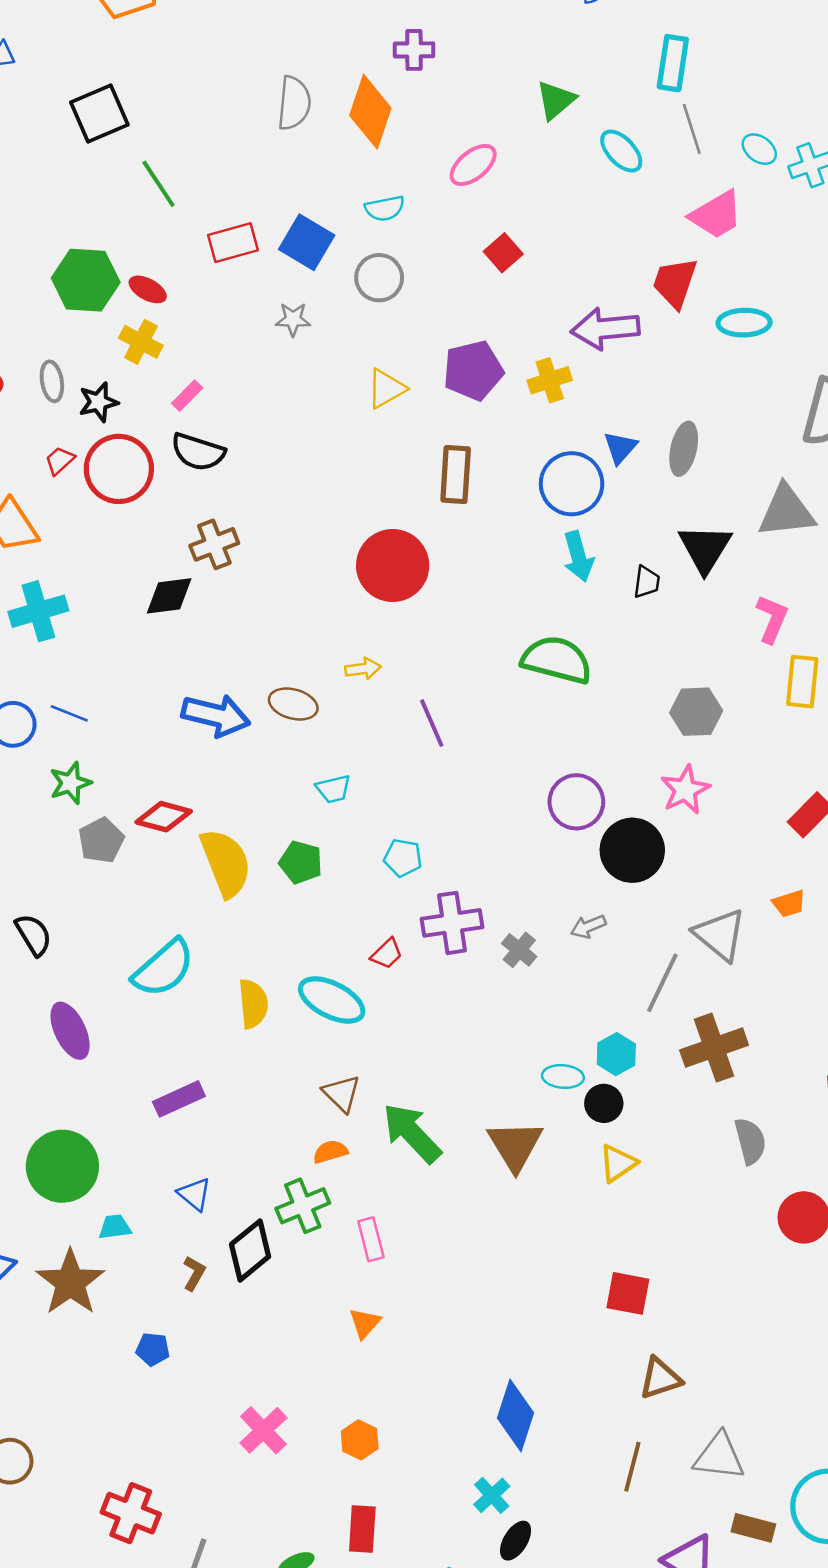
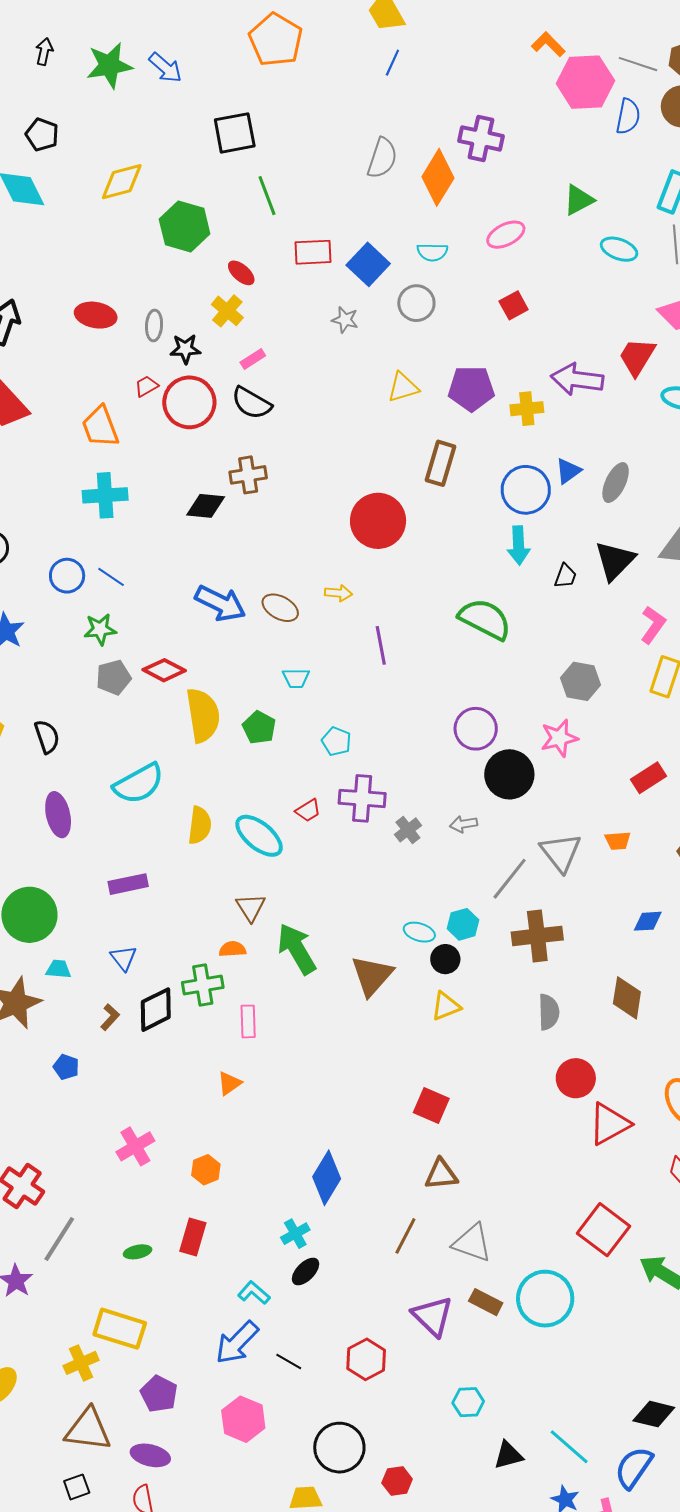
purple cross: (414, 50) -> (481, 138), size x1.4
cyan ellipse: (621, 151) -> (619, 249), turned -39
green hexagon: (86, 280) -> (185, 226), moved

